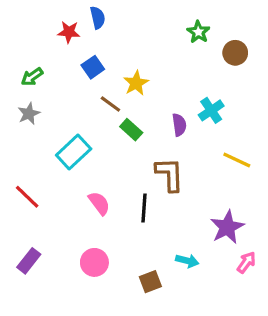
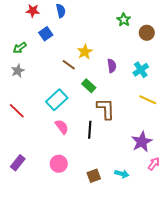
red star: (69, 32) -> (33, 11), moved
blue square: (93, 67) -> (46, 34), moved
cyan cross: (211, 110) -> (141, 70), moved
purple semicircle: (179, 125) -> (112, 66), moved
green rectangle: (131, 130) -> (89, 86), moved
cyan rectangle: (74, 152) -> (57, 100), moved
red line: (27, 197) -> (17, 111), moved
cyan arrow: (187, 261) -> (122, 174), moved

